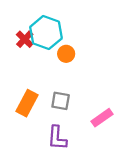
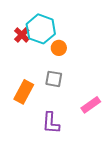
gray square: (61, 101) -> (54, 79), moved

